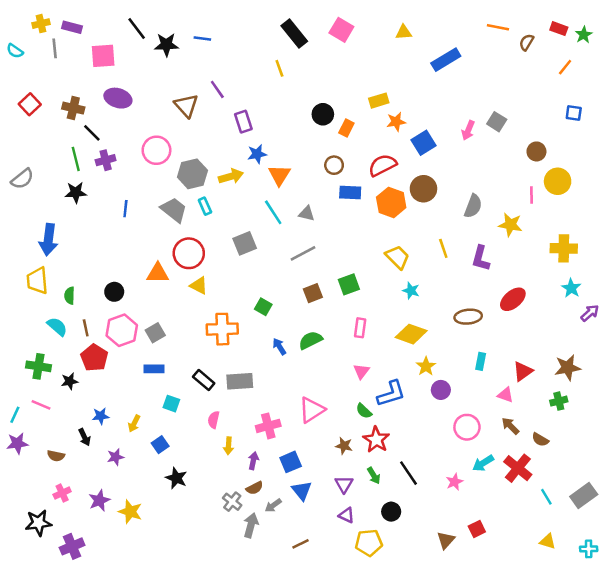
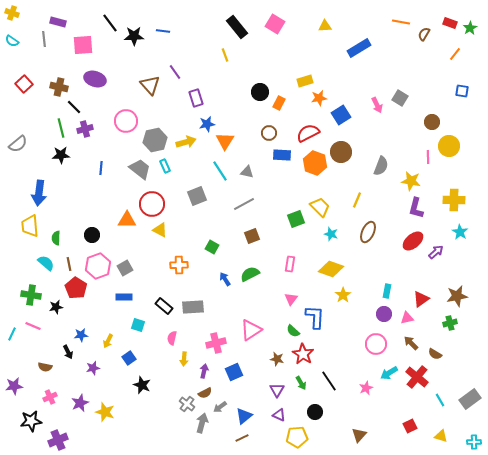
yellow cross: (41, 24) -> (12, 13), moved, turned 32
pink arrow: (468, 130) -> (377, 105), turned -49
yellow line: (443, 248) -> (357, 200), turned 42
purple L-shape: (481, 258) -> (416, 208), moved
green square: (349, 284) -> (296, 219), moved
purple arrow: (590, 313) -> (436, 252), moved
brown ellipse: (468, 317) -> (368, 232), moved, turned -60
orange cross: (222, 329) -> (179, 265), size x0.7
purple circle: (441, 390) -> (384, 314), moved
blue L-shape: (391, 394) -> (315, 317), turned -70
pink triangle: (505, 395) -> (407, 318), turned -32
purple star: (17, 443) -> (14, 386), moved
blue triangle: (302, 491) -> (244, 416), moved, turned 30
red square: (477, 529) -> (410, 426), moved

